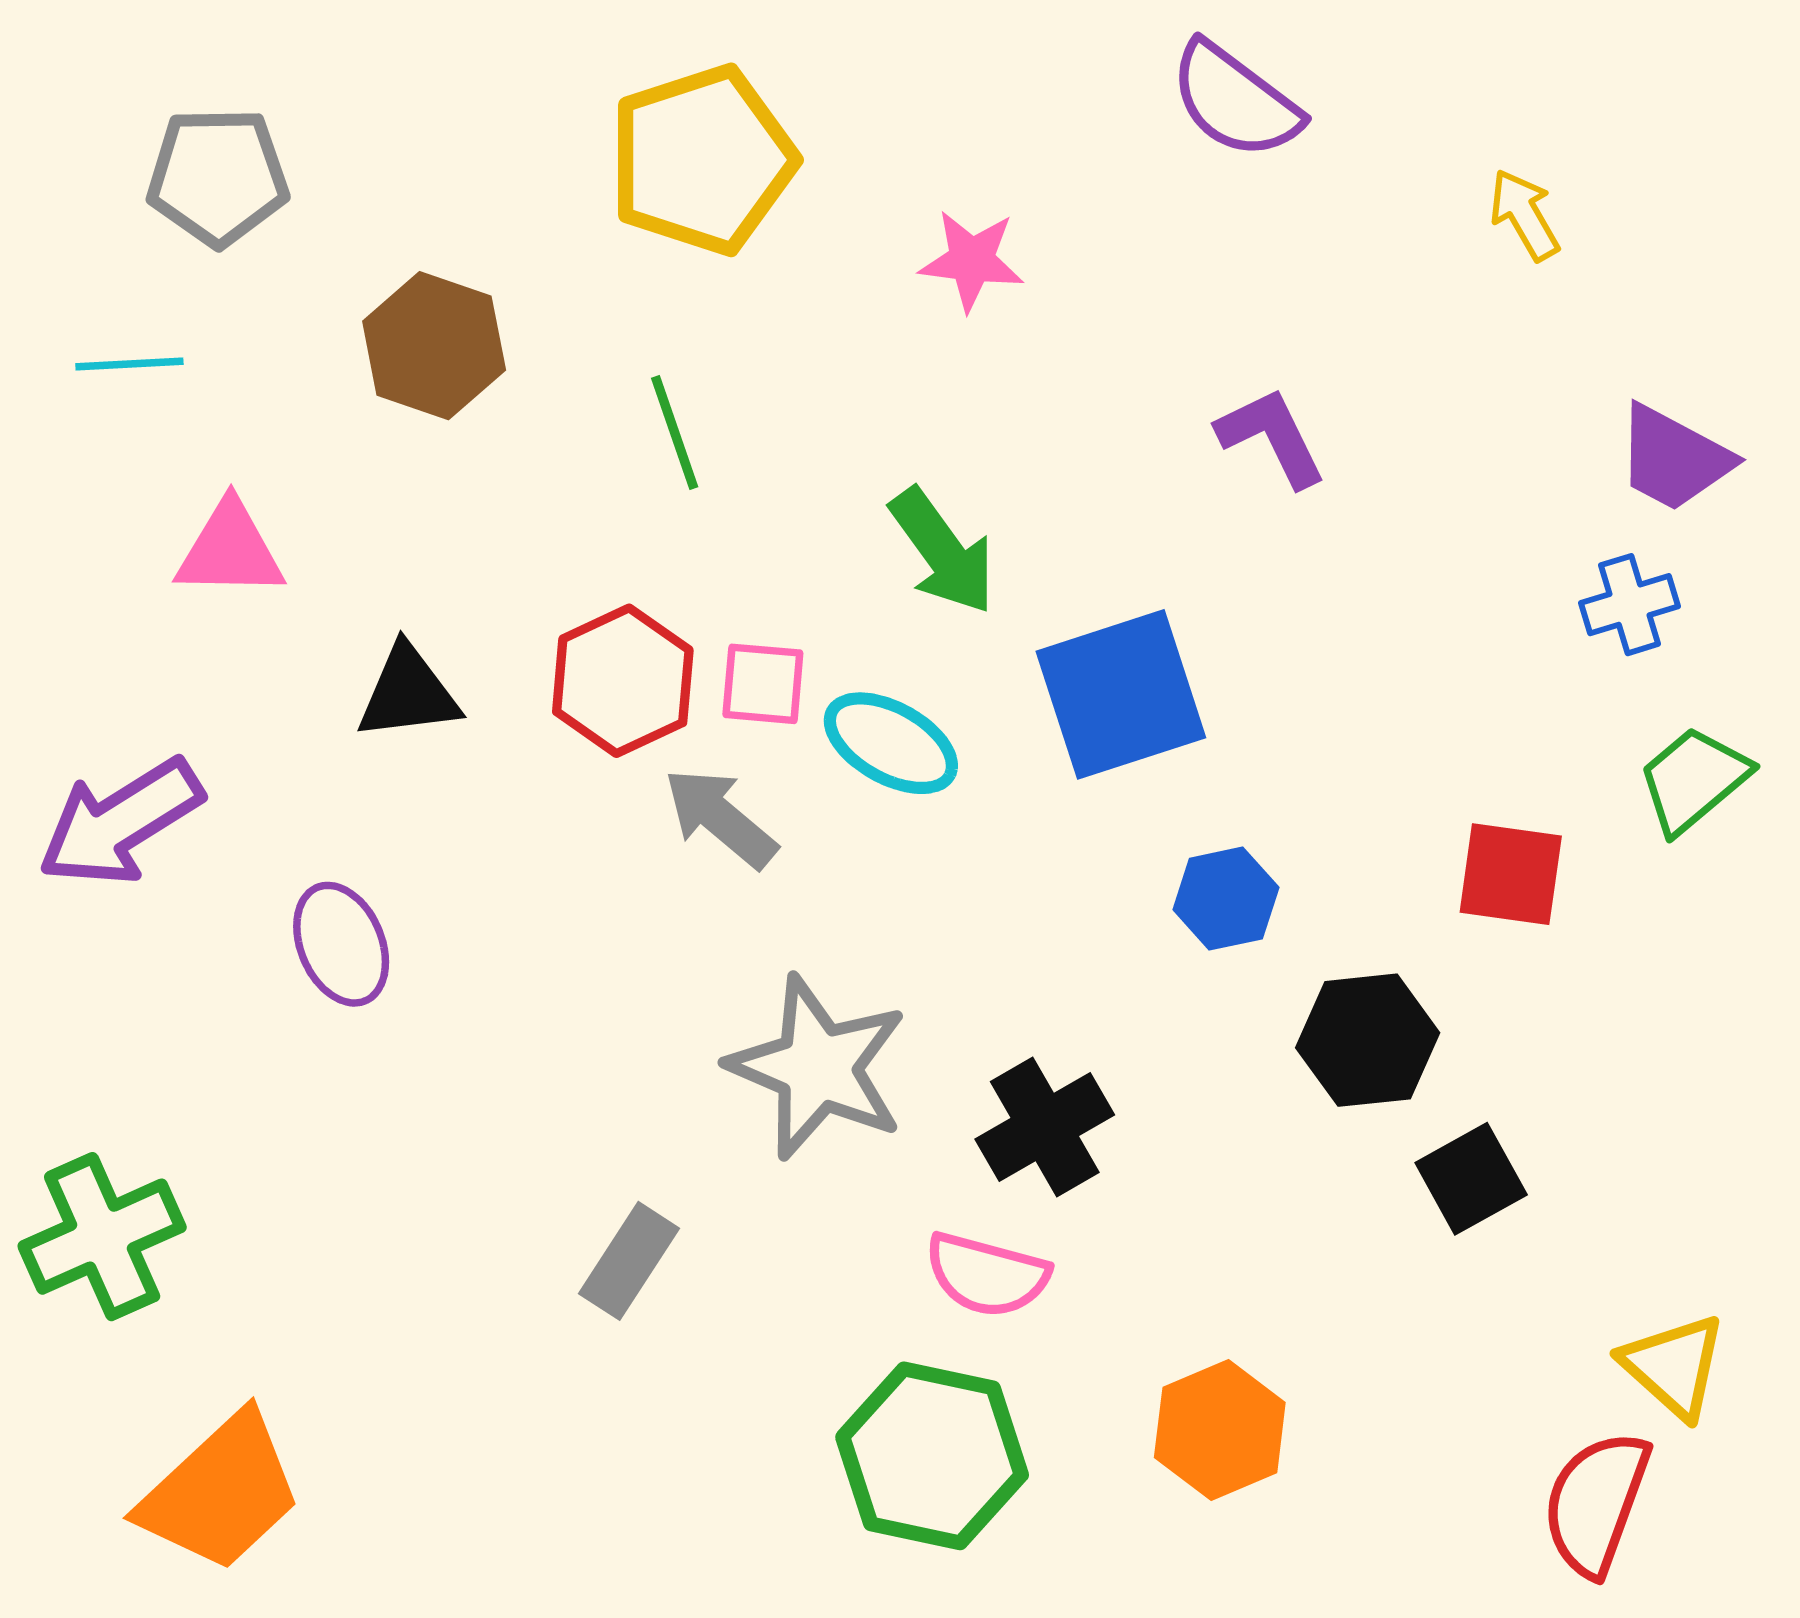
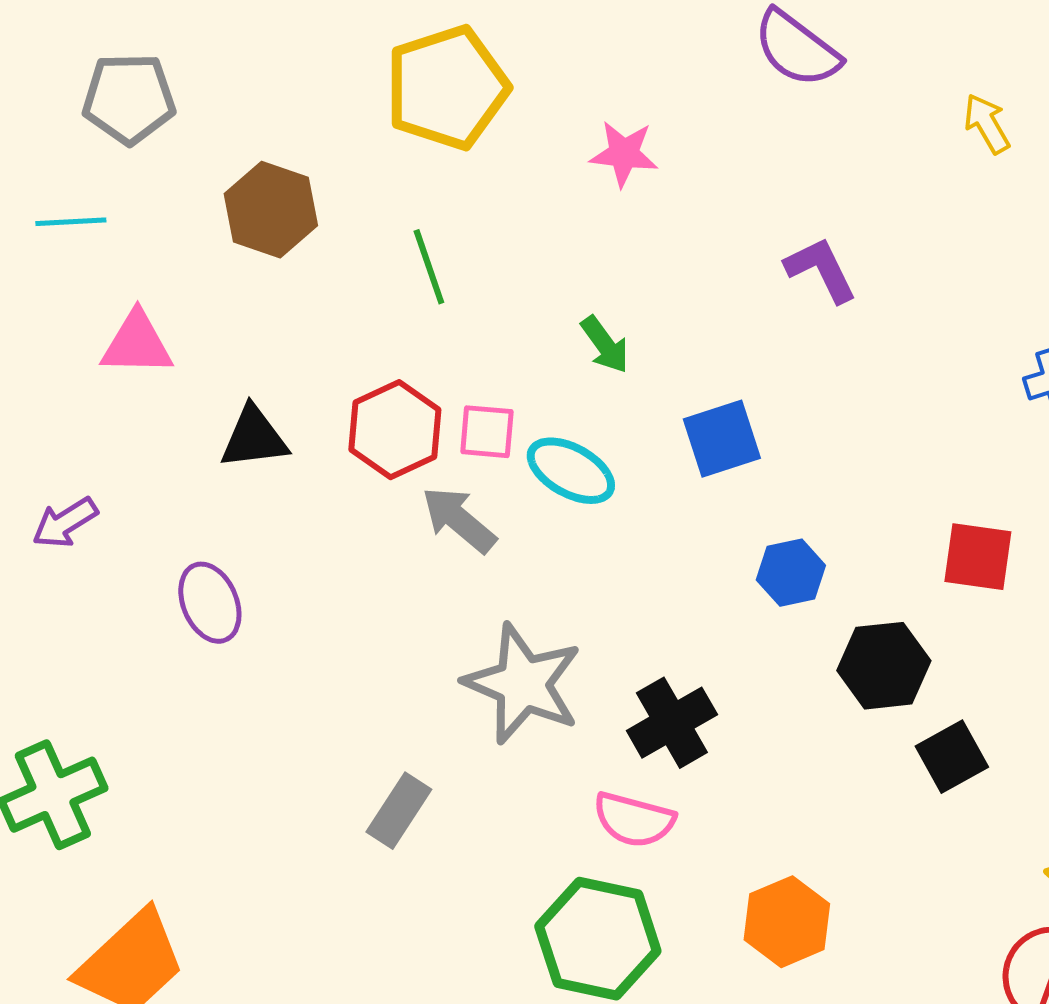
green arrow: (943, 551) -> (605, 345), size x0.7
blue square: (1121, 694) -> (722, 439), size x0.7
purple arrow: (120, 822) -> (65, 523), size x0.6

